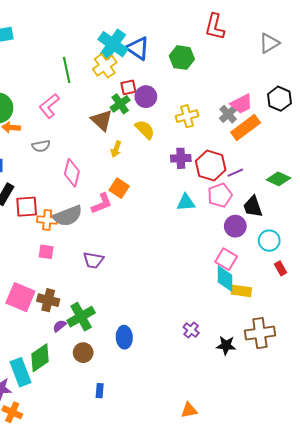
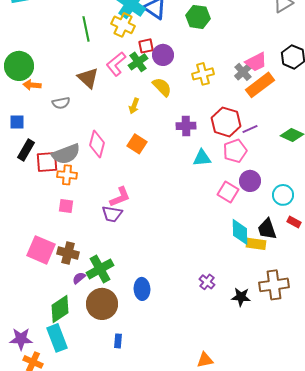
yellow cross: (105, 66) -> (123, 25), turned -30
pink L-shape: (49, 106) -> (116, 64), moved
brown triangle: (102, 120) -> (88, 78), moved
purple cross: (181, 158) -> (186, 126), moved
pink diamond: (72, 173) -> (97, 144), moved
pink L-shape: (102, 204) -> (120, 197), moved
black trapezoid: (253, 207) -> (267, 229), moved
gray semicircle: (68, 216) -> (66, 154), moved
pink square: (226, 259) -> (228, 192), moved
red rectangle: (281, 268) -> (294, 222), turned -32
brown circle: (83, 353) -> (102, 304), size x1.6
cyan rectangle: (20, 372) -> (57, 338), moved

